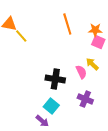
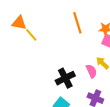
black cross: (55, 79) -> (65, 78), turned -36

